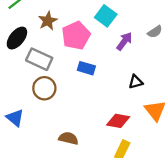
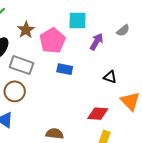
cyan square: (106, 16) -> (78, 21), turned -30
black triangle: (136, 82) -> (110, 77), turned 40
brown circle: (44, 88) -> (15, 91), moved

